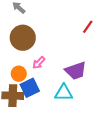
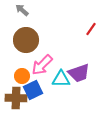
pink arrow: (39, 63) -> (42, 65), size x1.6
cyan triangle: (64, 93) -> (61, 79), moved

